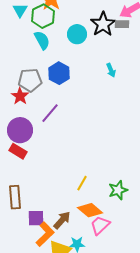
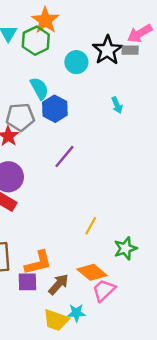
cyan semicircle: (42, 40) -> (39, 88), moved
purple line: (50, 113) -> (64, 156), moved
yellow line: (82, 183) -> (91, 226), moved
orange L-shape: (45, 234) -> (38, 263), moved, turned 30

